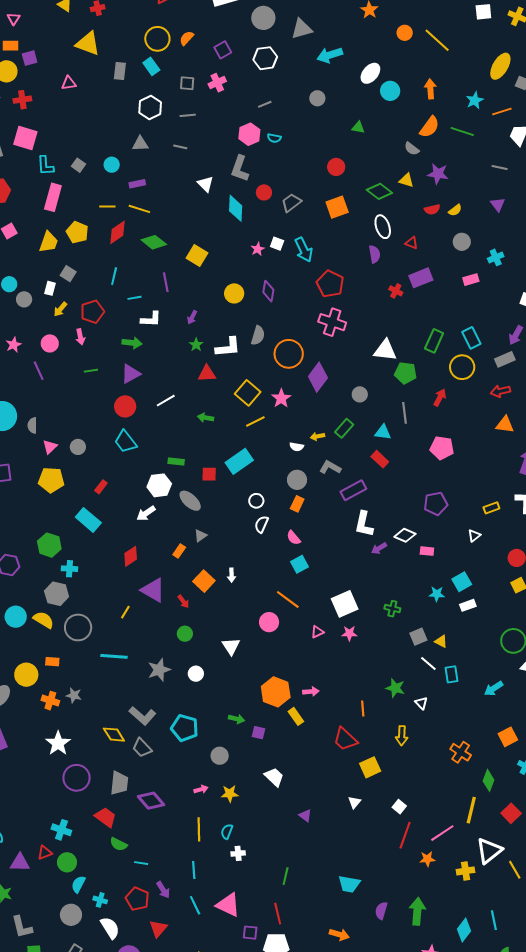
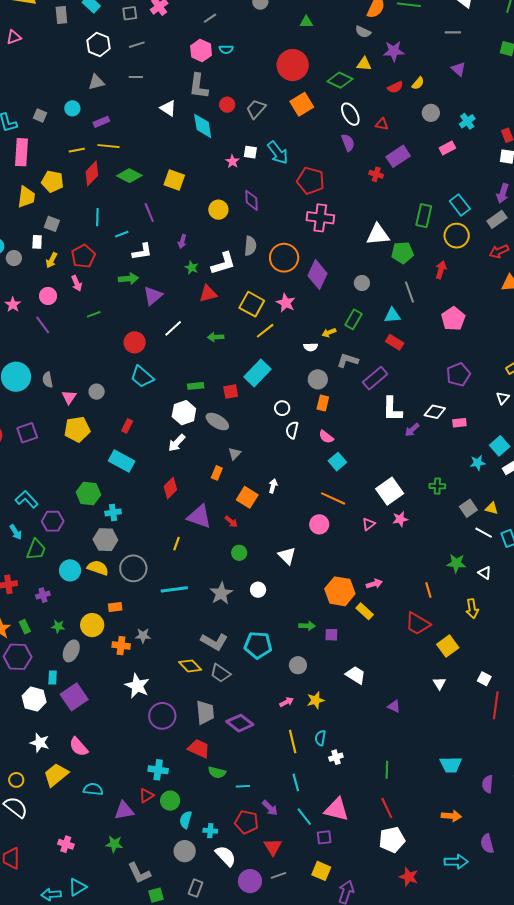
red circle: (336, 167) -> (293, 65), size x1.8
purple triangle: (131, 374) -> (153, 296), moved
pink pentagon: (442, 448) -> (453, 319), turned -30
white arrow: (232, 575) -> (273, 486), turned -152
purple square: (250, 933) -> (324, 837), moved

